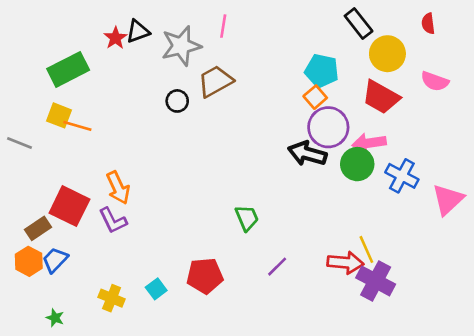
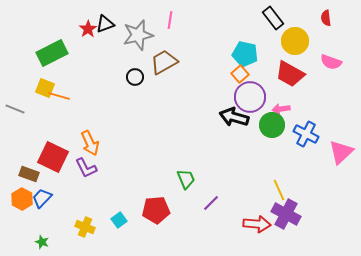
pink arrow: (369, 143) -> (281, 109), size x0.7
green trapezoid: (247, 218) -> (186, 179), moved
brown rectangle: (38, 228) -> (29, 174), turned 54
red arrow: (345, 263) -> (257, 224), moved

